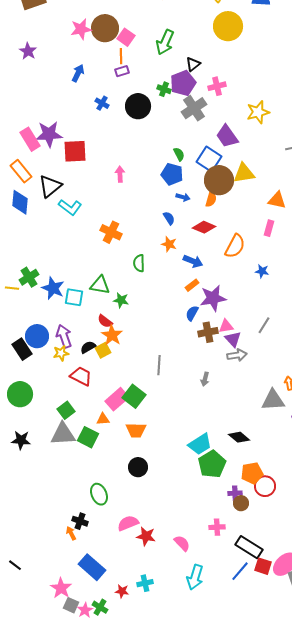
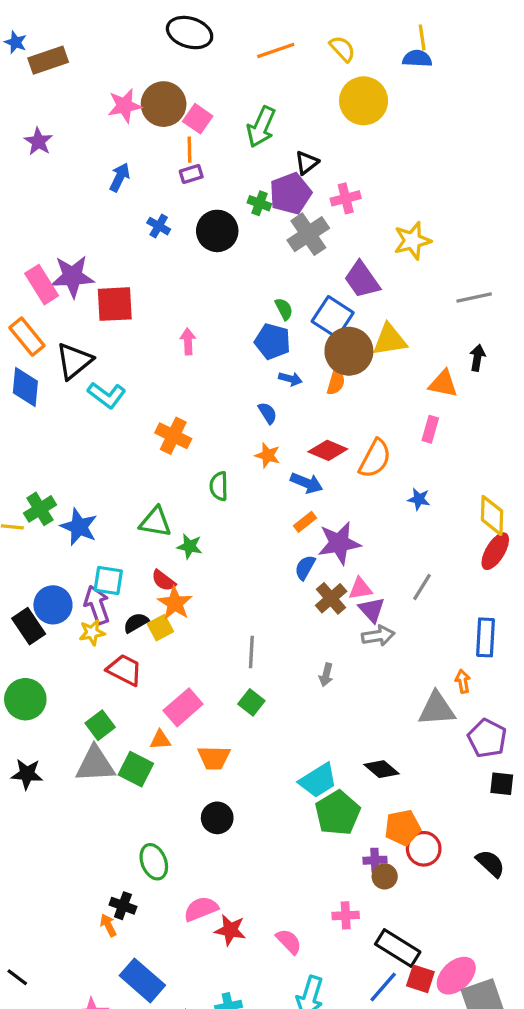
red diamond: (204, 227) -> (328, 450), moved
cyan square: (74, 297) -> (108, 580), moved
brown cross: (208, 332) -> (331, 598), turned -30
green square: (134, 396) -> (251, 702), moved, size x0.7

